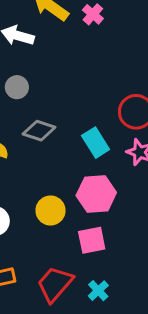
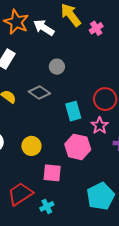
gray circle: (17, 87) -> (57, 67), moved
pink hexagon: (96, 194) -> (78, 147), moved

